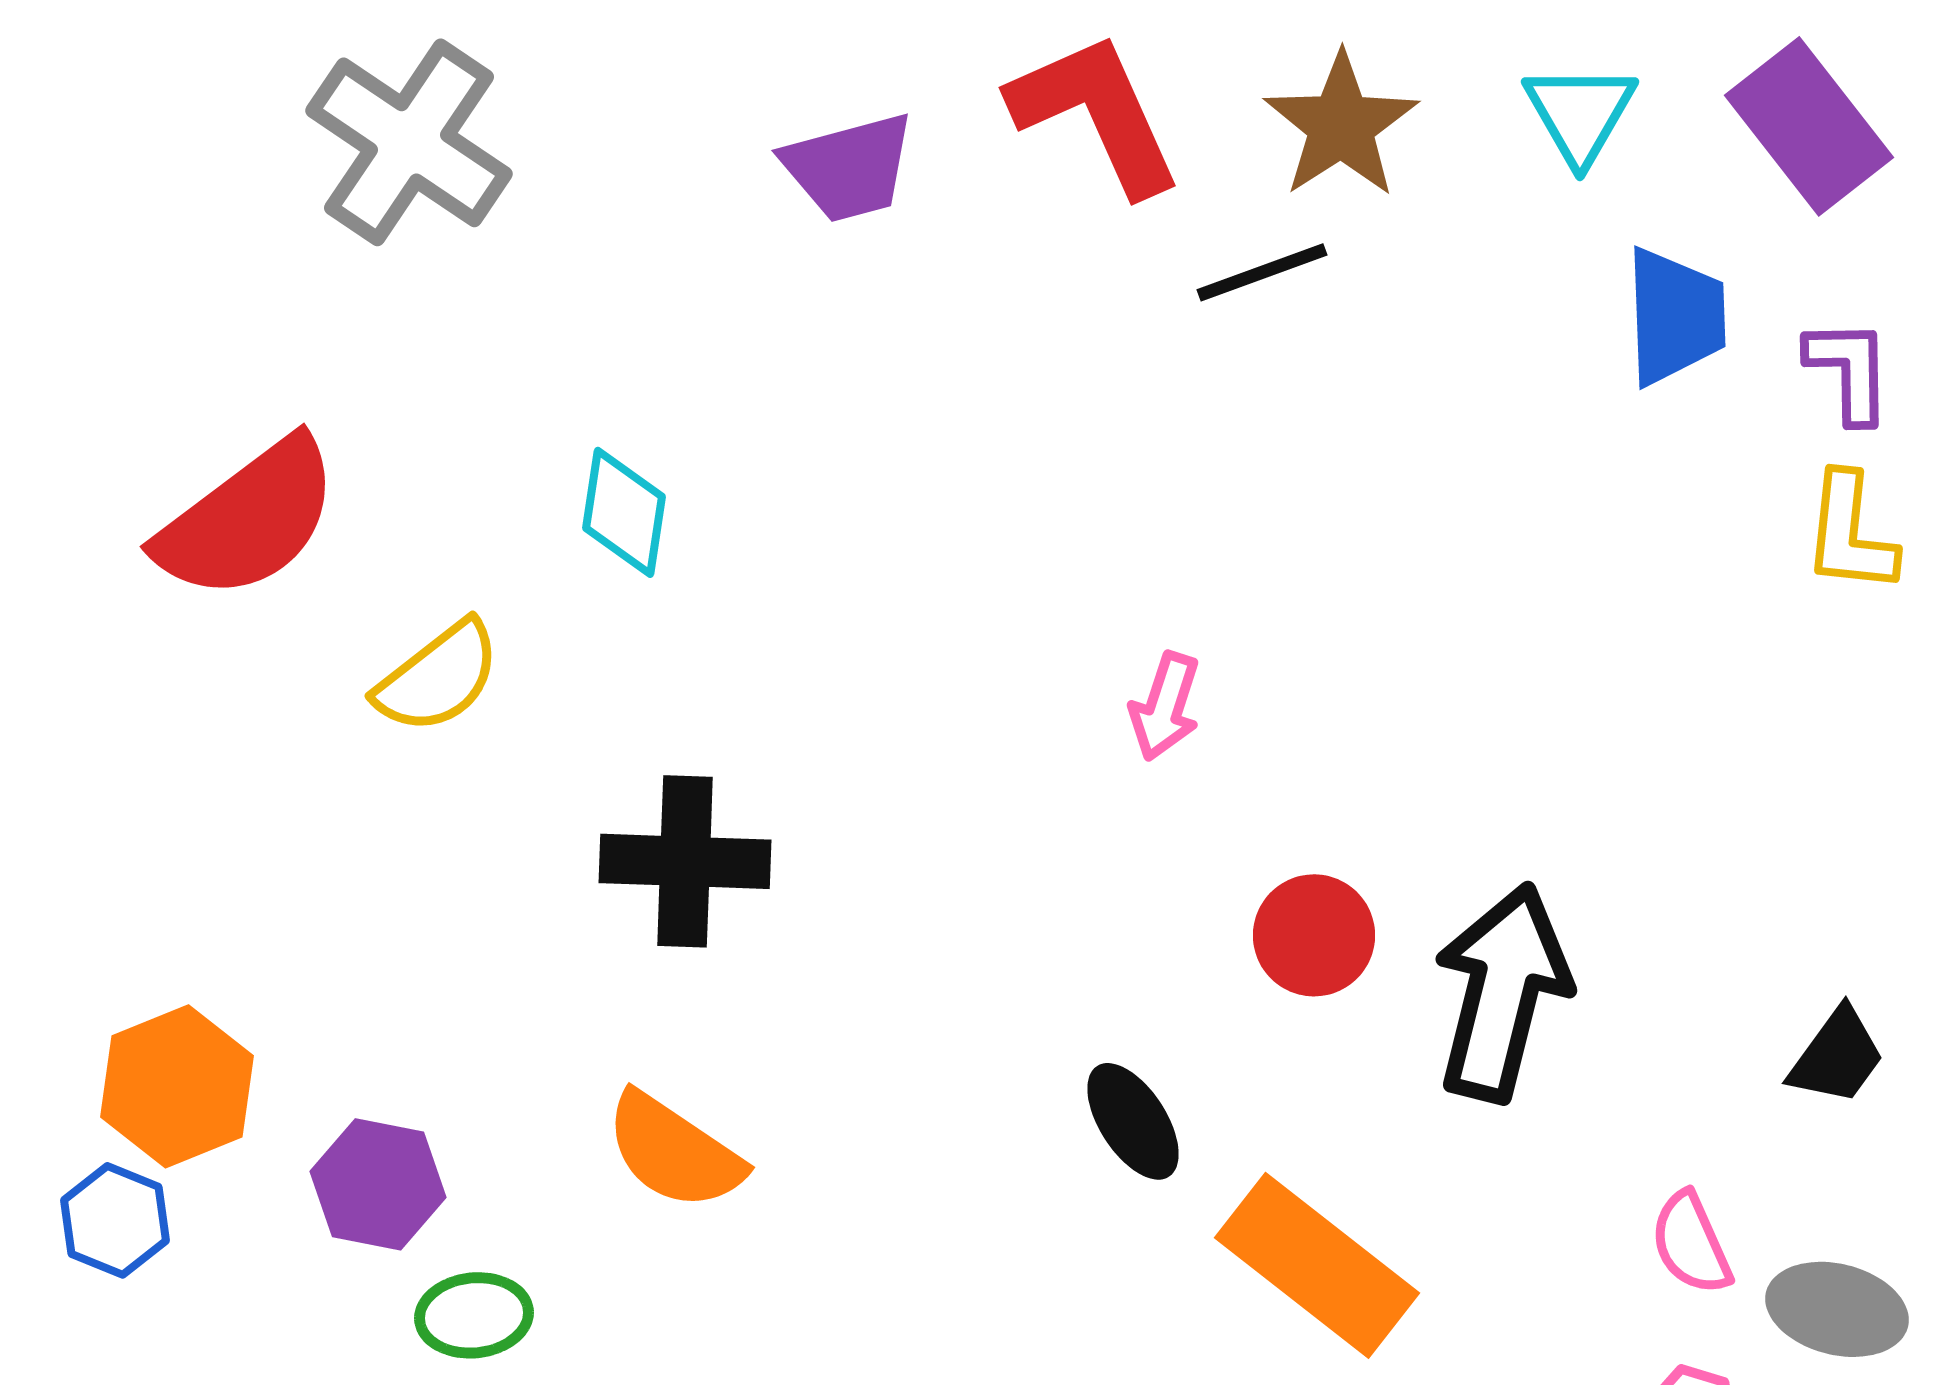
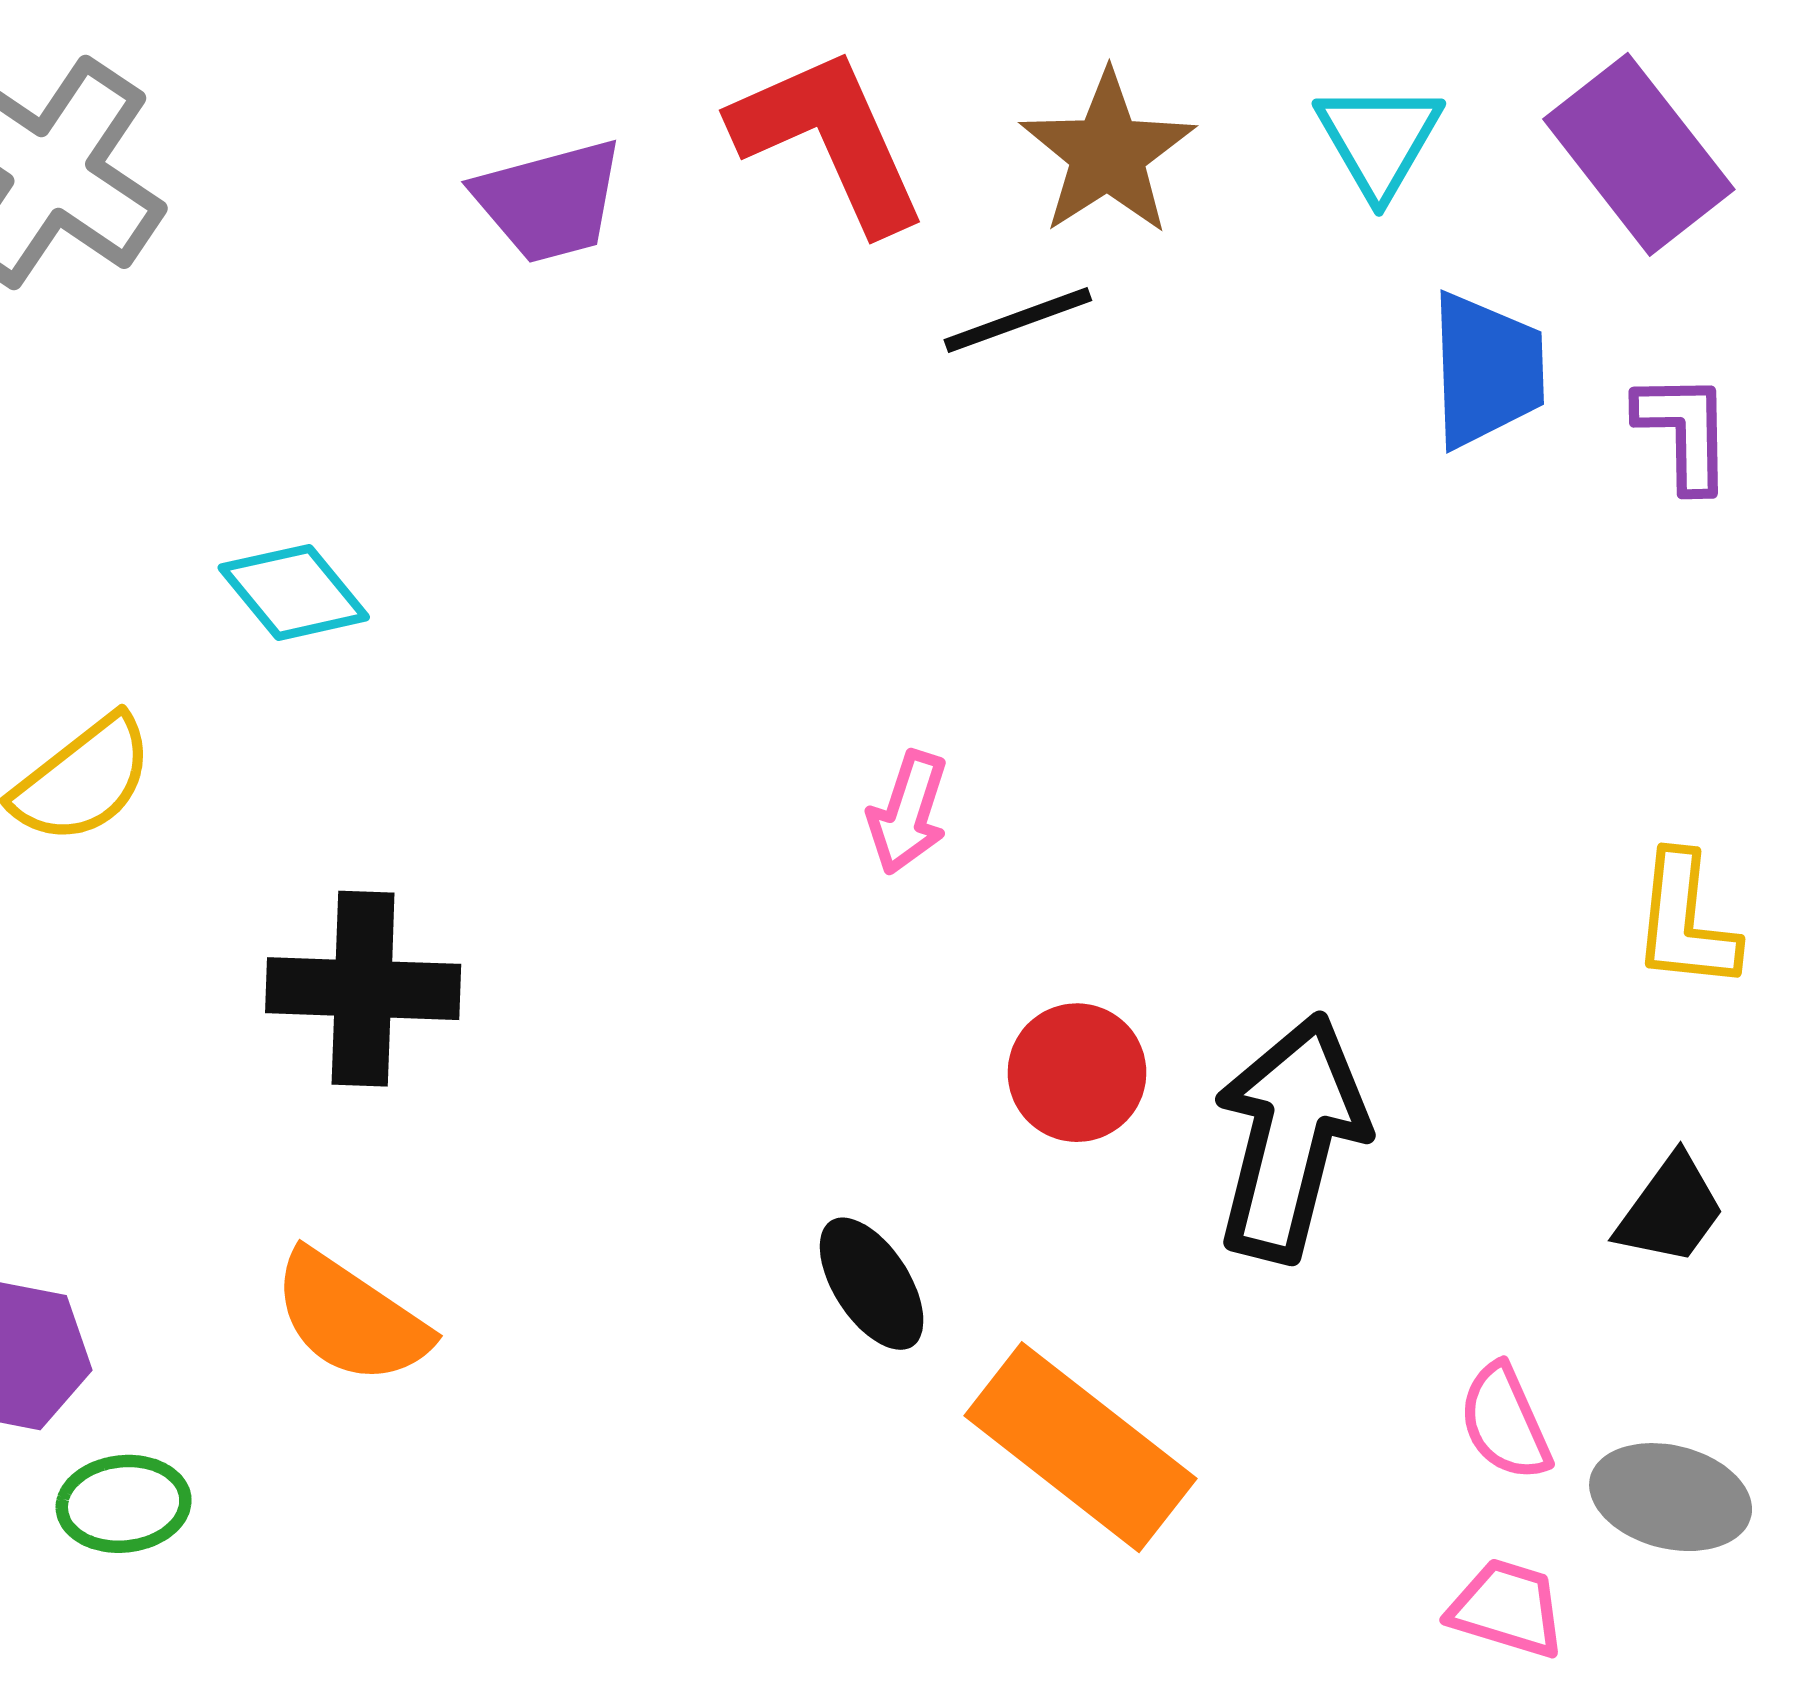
cyan diamond: (624, 512) -> (294, 592), turned -48
yellow L-shape: (1850, 533) -> (1685, 922), moved

